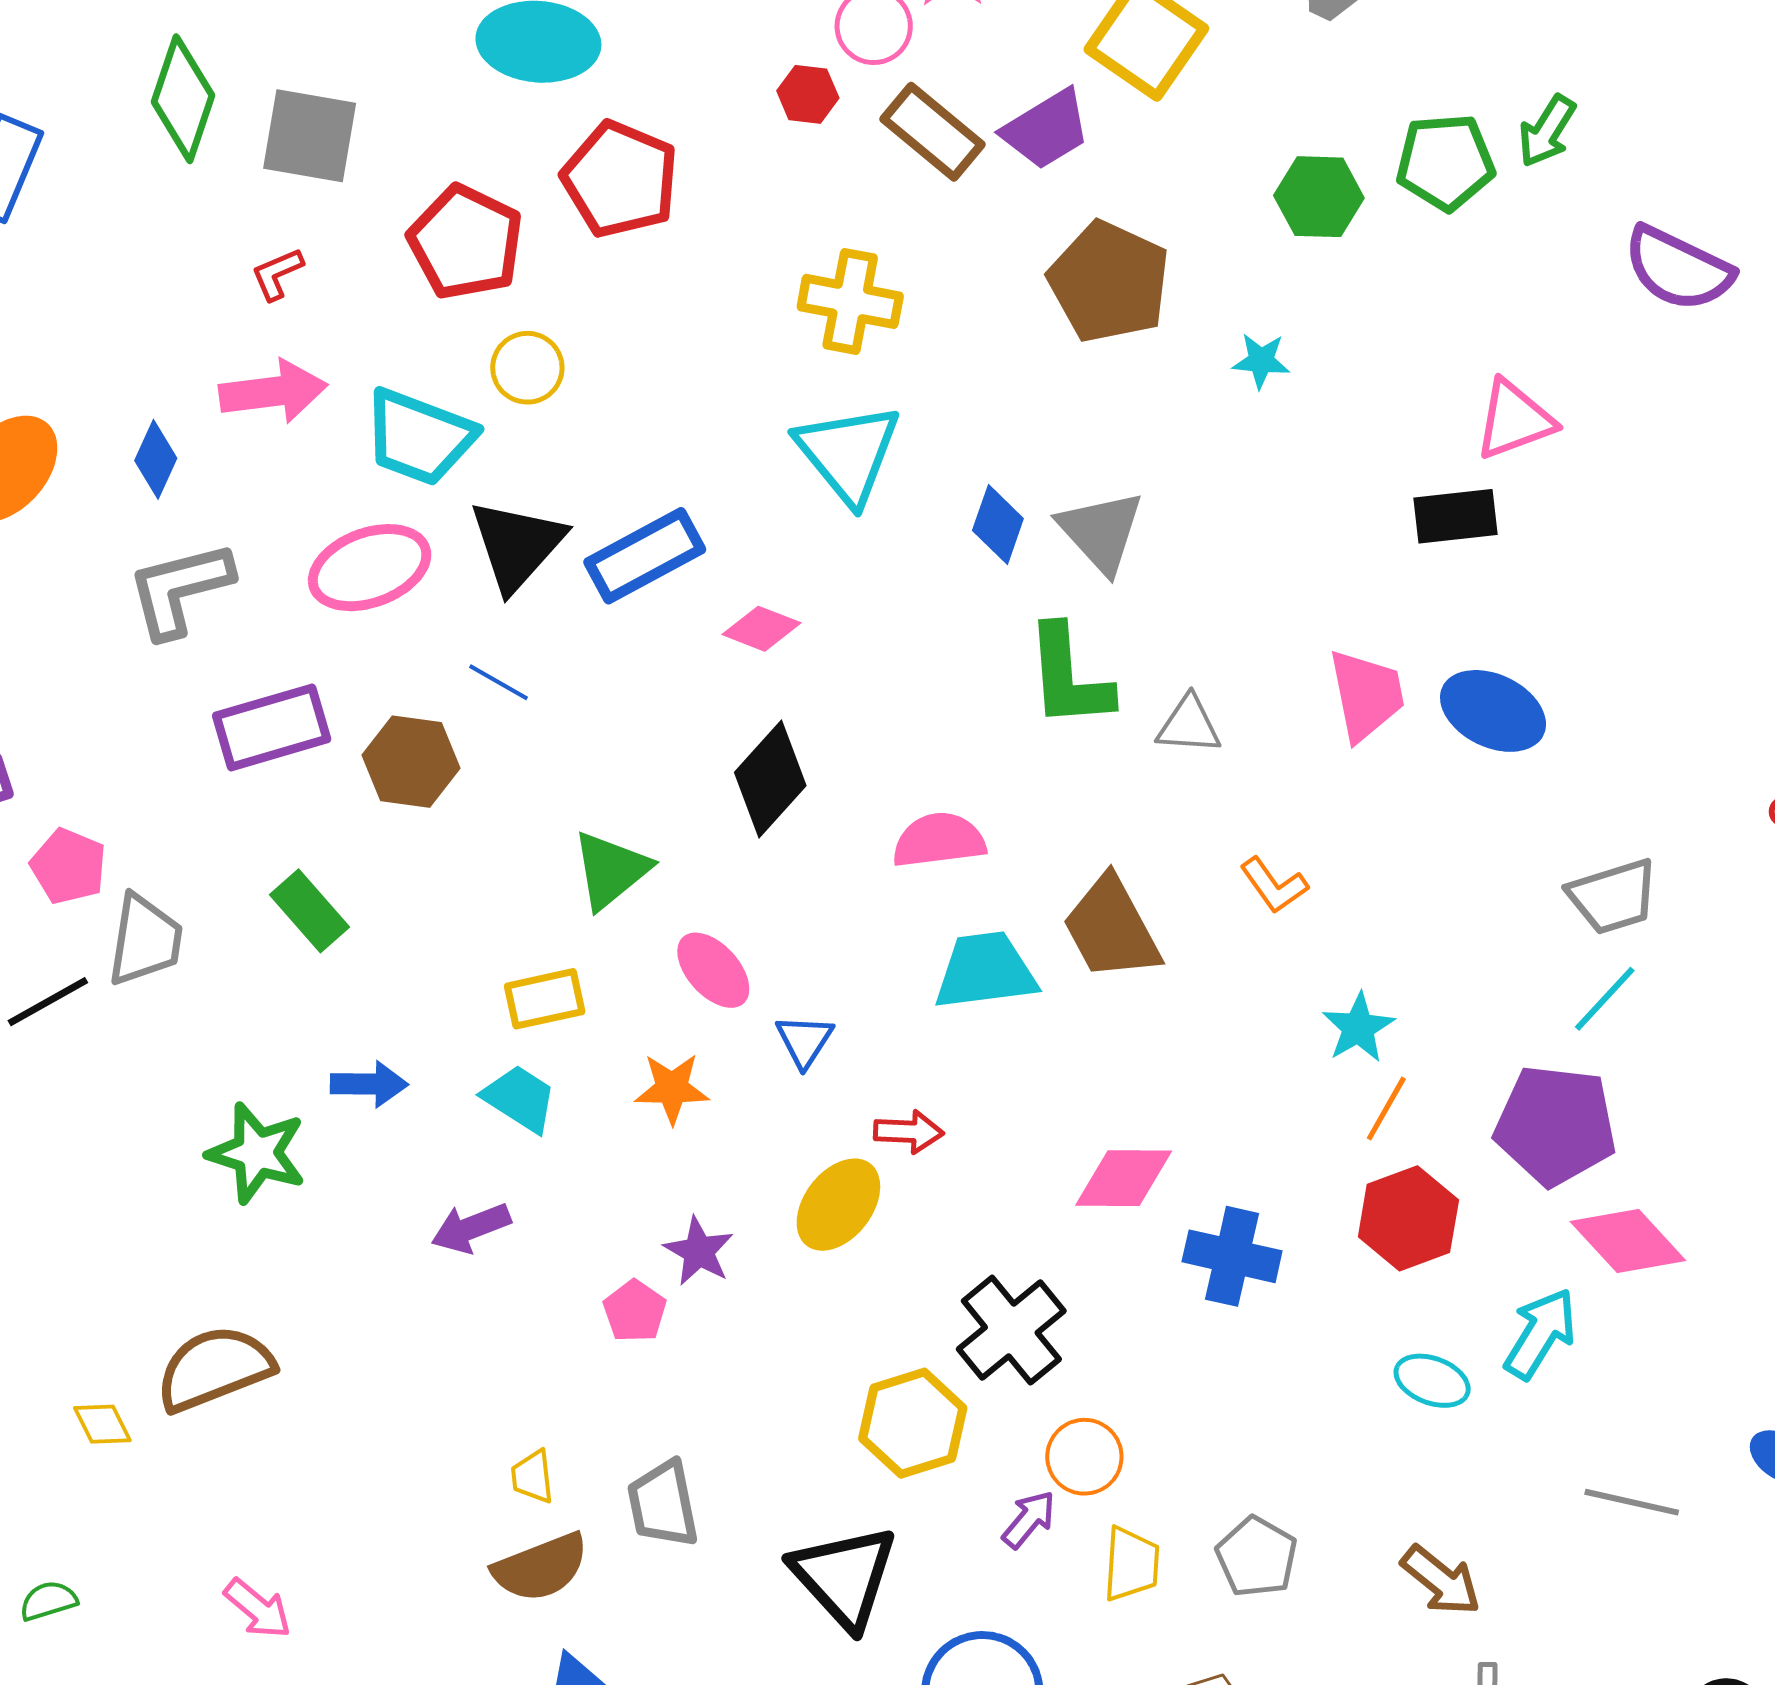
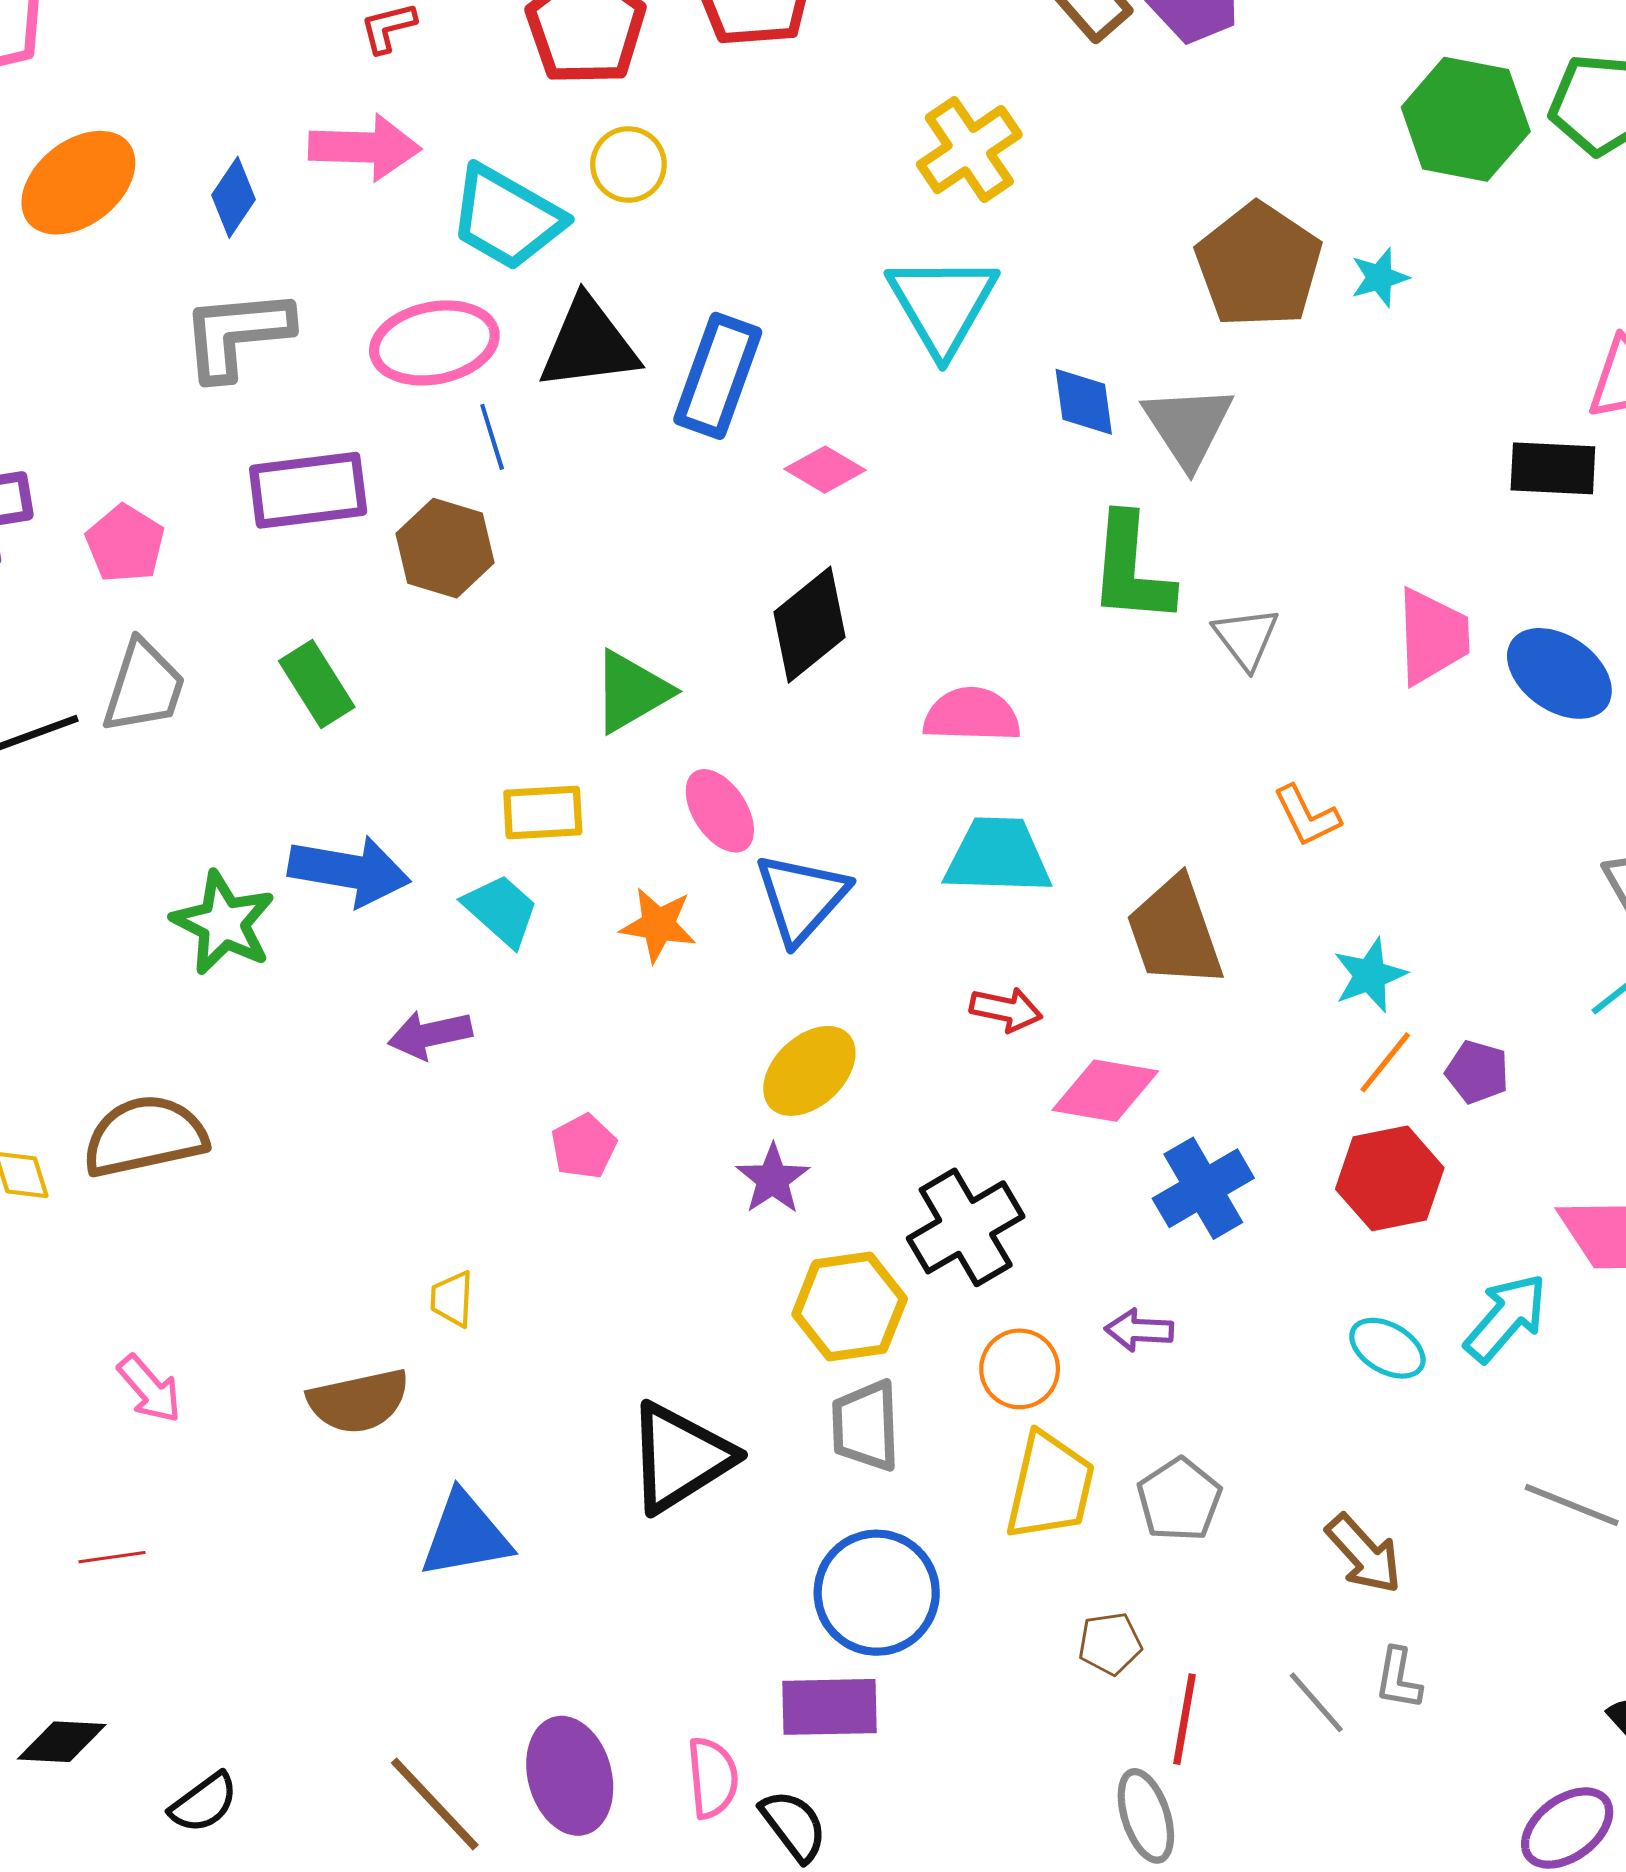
green hexagon: (1319, 197) -> (1466, 119), size x1.4
brown pentagon: (1109, 282) -> (1259, 265), moved
yellow cross: (850, 301) -> (969, 150), turned 36
cyan star: (1261, 361) -> (1380, 277), turned -30
blue diamond: (998, 524) -> (1084, 402), turned -36
black triangle: (517, 545) -> (589, 344), turned 32
blue rectangle: (645, 556) -> (718, 376), turned -51
blue line: (498, 682) -> (492, 437), moved, turned 34
gray triangle: (1189, 725) -> (1246, 638), turned 40
pink pentagon: (69, 866) -> (125, 544), moved
brown trapezoid: (1111, 928) -> (1175, 932), moved
blue triangle: (804, 1041) -> (801, 898), size x1.6
blue arrow: (369, 1084) -> (349, 871), size x1.5
purple pentagon: (1555, 1125) -> (1477, 1072), moved, size x0.5
red arrow: (909, 1132) -> (1006, 1009), moved
purple star: (699, 1251) -> (773, 1179), moved
blue cross: (1232, 1256) -> (1203, 1188), turned 38
gray trapezoid: (663, 1504) -> (866, 1426), moved
purple arrow: (1029, 1519) -> (1139, 1330), moved, turned -136
yellow trapezoid: (1131, 1564) -> (1050, 1486), size x1.4
brown semicircle: (541, 1567) -> (359, 1401), moved
black triangle: (844, 1577) -> (680, 1457), moved, turned 31

